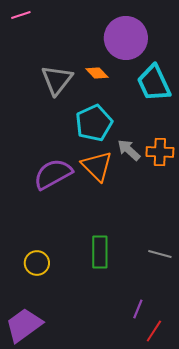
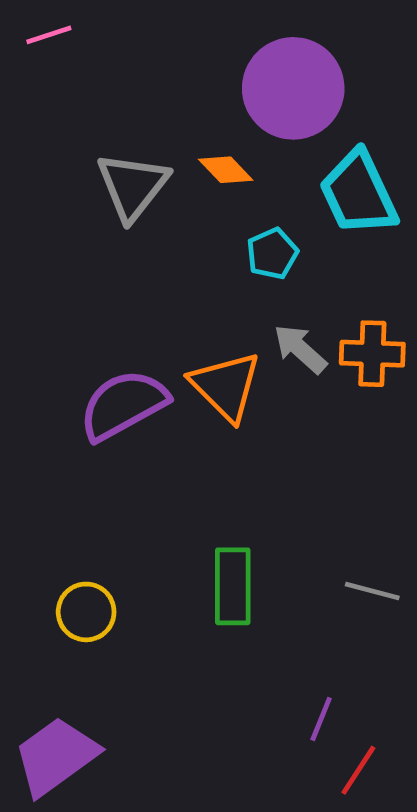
cyan pentagon: (94, 123) -> (272, 254), moved, size x0.6

